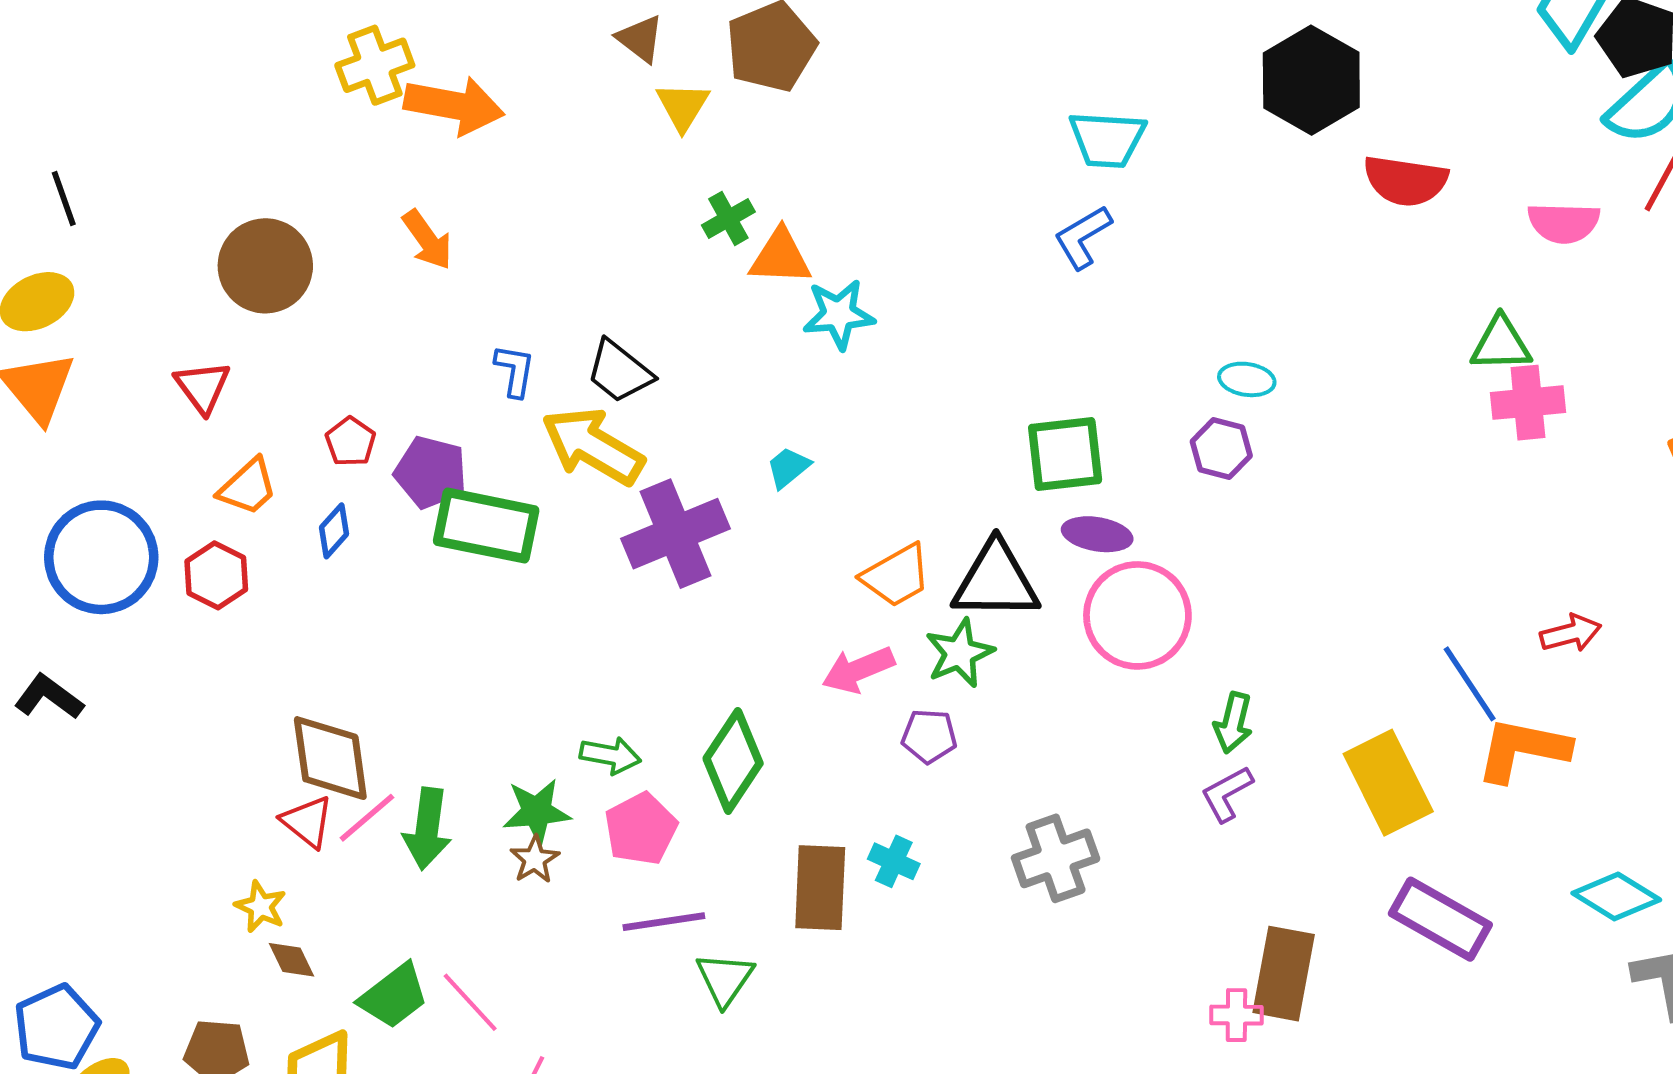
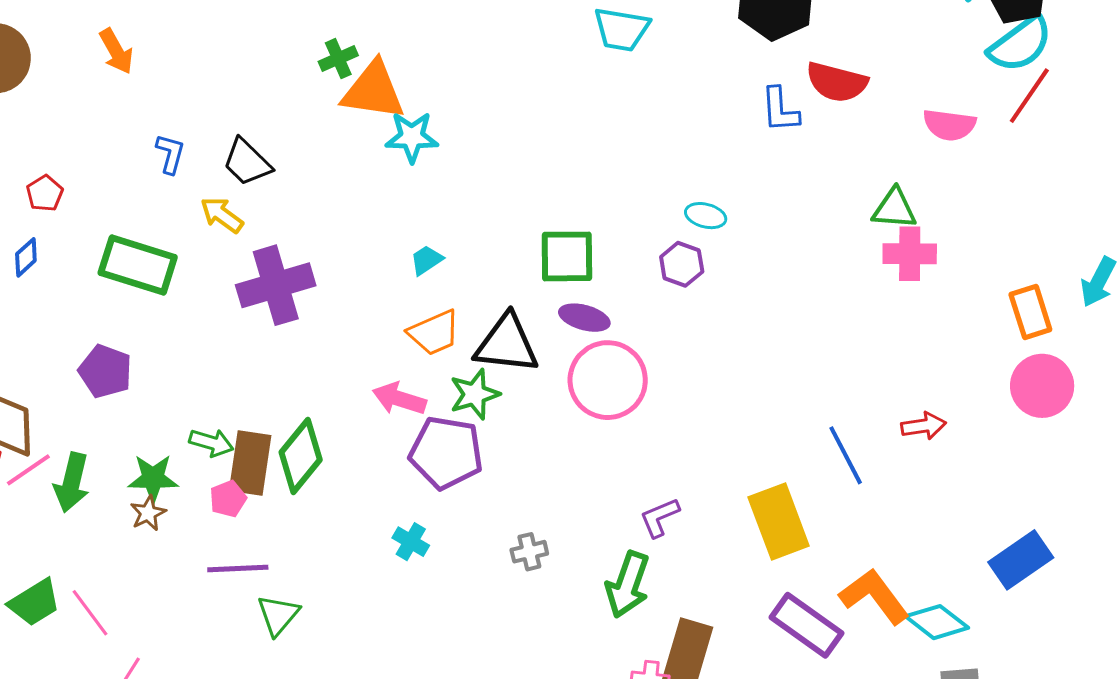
blue L-shape: (1083, 237) -> (780, 110), moved, turned -69
orange triangle: (780, 257) -> (373, 91), size x1.4
yellow arrow: (593, 446) -> (222, 215), size x0.6
cyan trapezoid: (788, 467) -> (426, 260), moved
purple pentagon: (431, 472) -> (105, 371), moved
pink arrow: (858, 670) -> (399, 399), turned 34
green arrow: (1233, 723) -> (628, 585), moved, size x1.5
purple pentagon: (929, 736) -> (446, 453), size x1.8
orange L-shape: (1523, 750) -> (874, 596), moved, turned 36
pink pentagon: (641, 829) -> (228, 499), size x0.7
gray cross: (1056, 858) -> (529, 552), size x0.6
brown rectangle: (820, 888) -> (250, 463), moved

